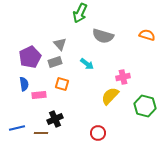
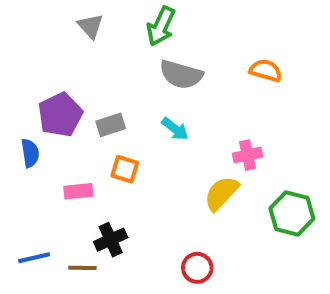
orange semicircle: (147, 35) -> (266, 70), moved
gray semicircle: (103, 36) -> (181, 74), moved
gray triangle: (60, 44) -> (90, 26), moved
blue semicircle: (24, 84) -> (30, 153), moved

